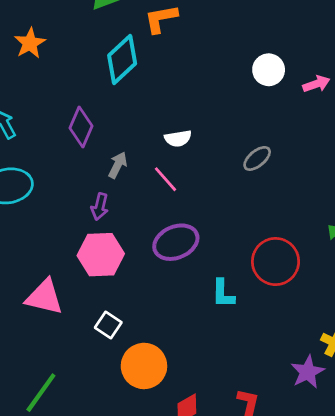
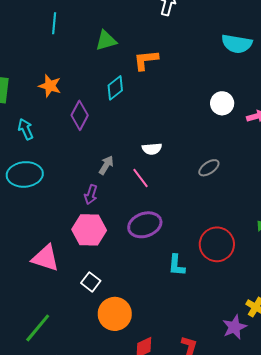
orange star: (30, 43) -> (50, 86), moved, turned -30
cyan diamond: (122, 60) -> (115, 88), size x0.7
purple diamond: (81, 127) -> (80, 115), moved

